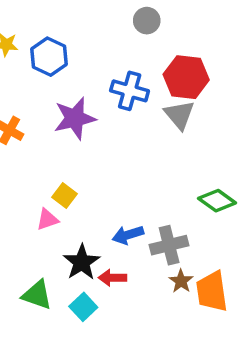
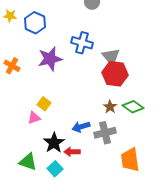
red hexagon: (186, 77) -> (115, 74), moved
brown star: (181, 281) -> (110, 107), moved

